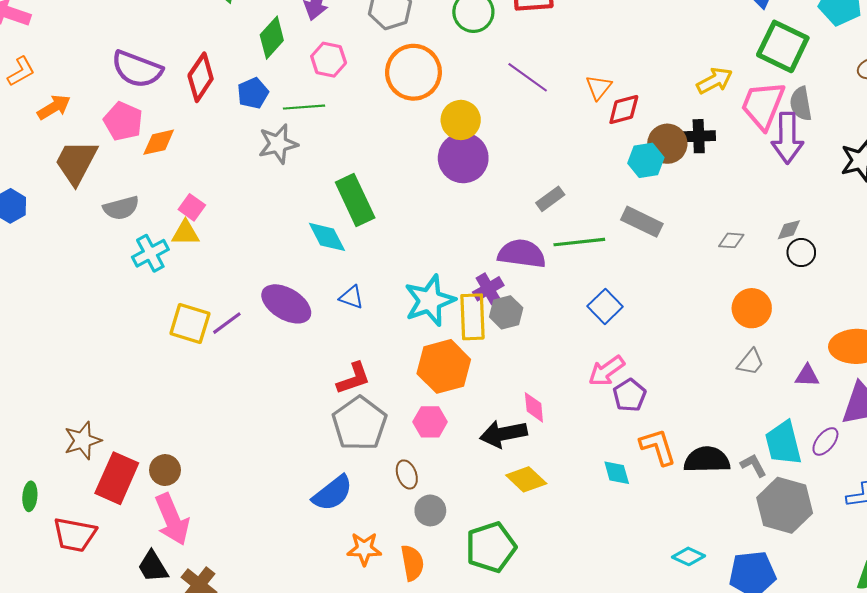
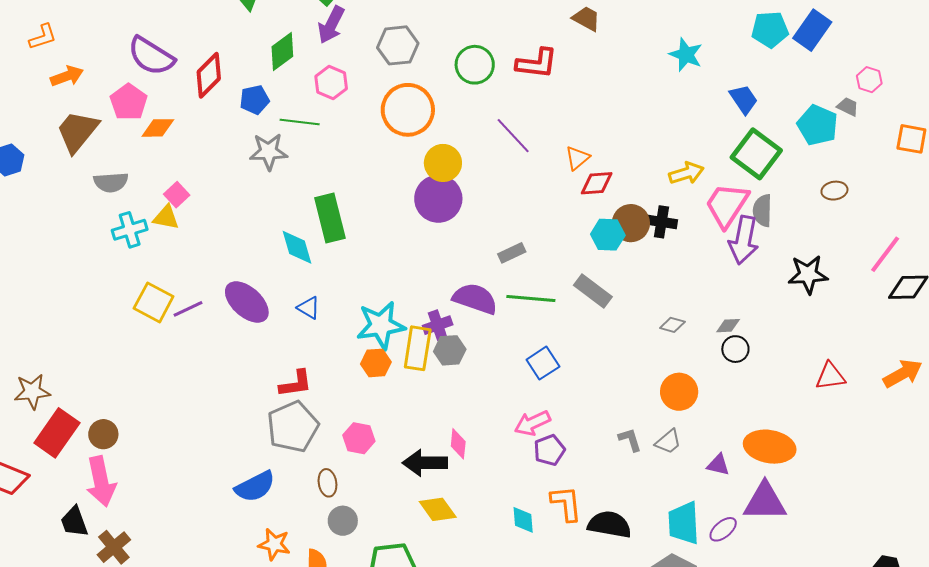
orange hexagon: (444, 366) -> (376, 363), moved, size x0.6
gray L-shape: (754, 465) -> (630, 440), moved

